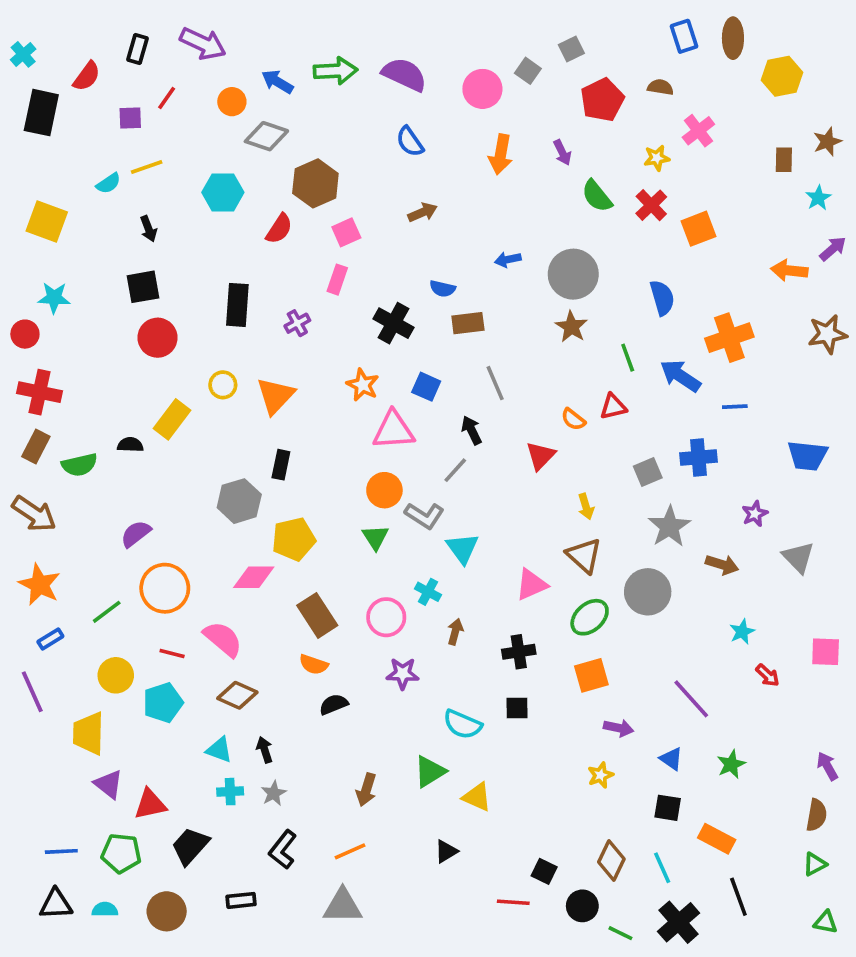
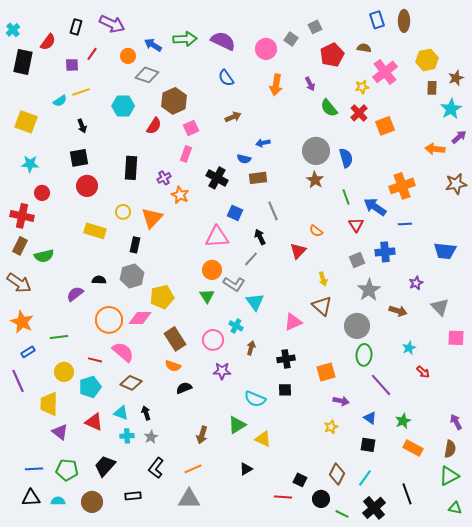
yellow hexagon: (782, 76) -> (427, 60), moved
pink cross: (698, 131) -> (385, 72), size x1.4
cyan star: (818, 198) -> (451, 109), size x1.5
blue arrow: (508, 260) -> (263, 143), moved
blue semicircle: (662, 298) -> (346, 158), moved
red circle: (25, 334) -> (42, 193), moved
orange star: (363, 385) -> (180, 195), moved
red triangle: (613, 407) -> (356, 225), moved, turned -49
yellow rectangle: (172, 419) -> (95, 231), turned 70
black semicircle: (130, 445) -> (99, 280), moved
black rectangle: (281, 465) -> (135, 245), moved
orange circle: (165, 588) -> (109, 320), moved
green line: (107, 612) -> (59, 337), turned 30
green ellipse: (590, 617) -> (364, 355), moved, turned -45
pink square: (826, 652) -> (456, 338), moved
red triangle: (150, 804) -> (94, 422), moved, turned 36
orange rectangle: (717, 839) -> (413, 448), moved
green triangle: (815, 864) -> (449, 476), size x1.5
cyan line: (662, 868) -> (365, 478), turned 60

